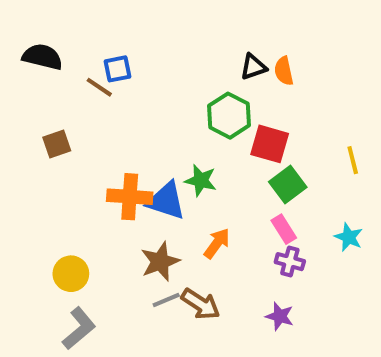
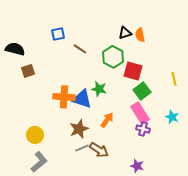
black semicircle: (42, 57) -> (15, 49), moved
brown line: (99, 87) -> (80, 49), moved
pink rectangle: (284, 229) -> (140, 113), size x1.5
purple star: (280, 316) -> (137, 166), moved

